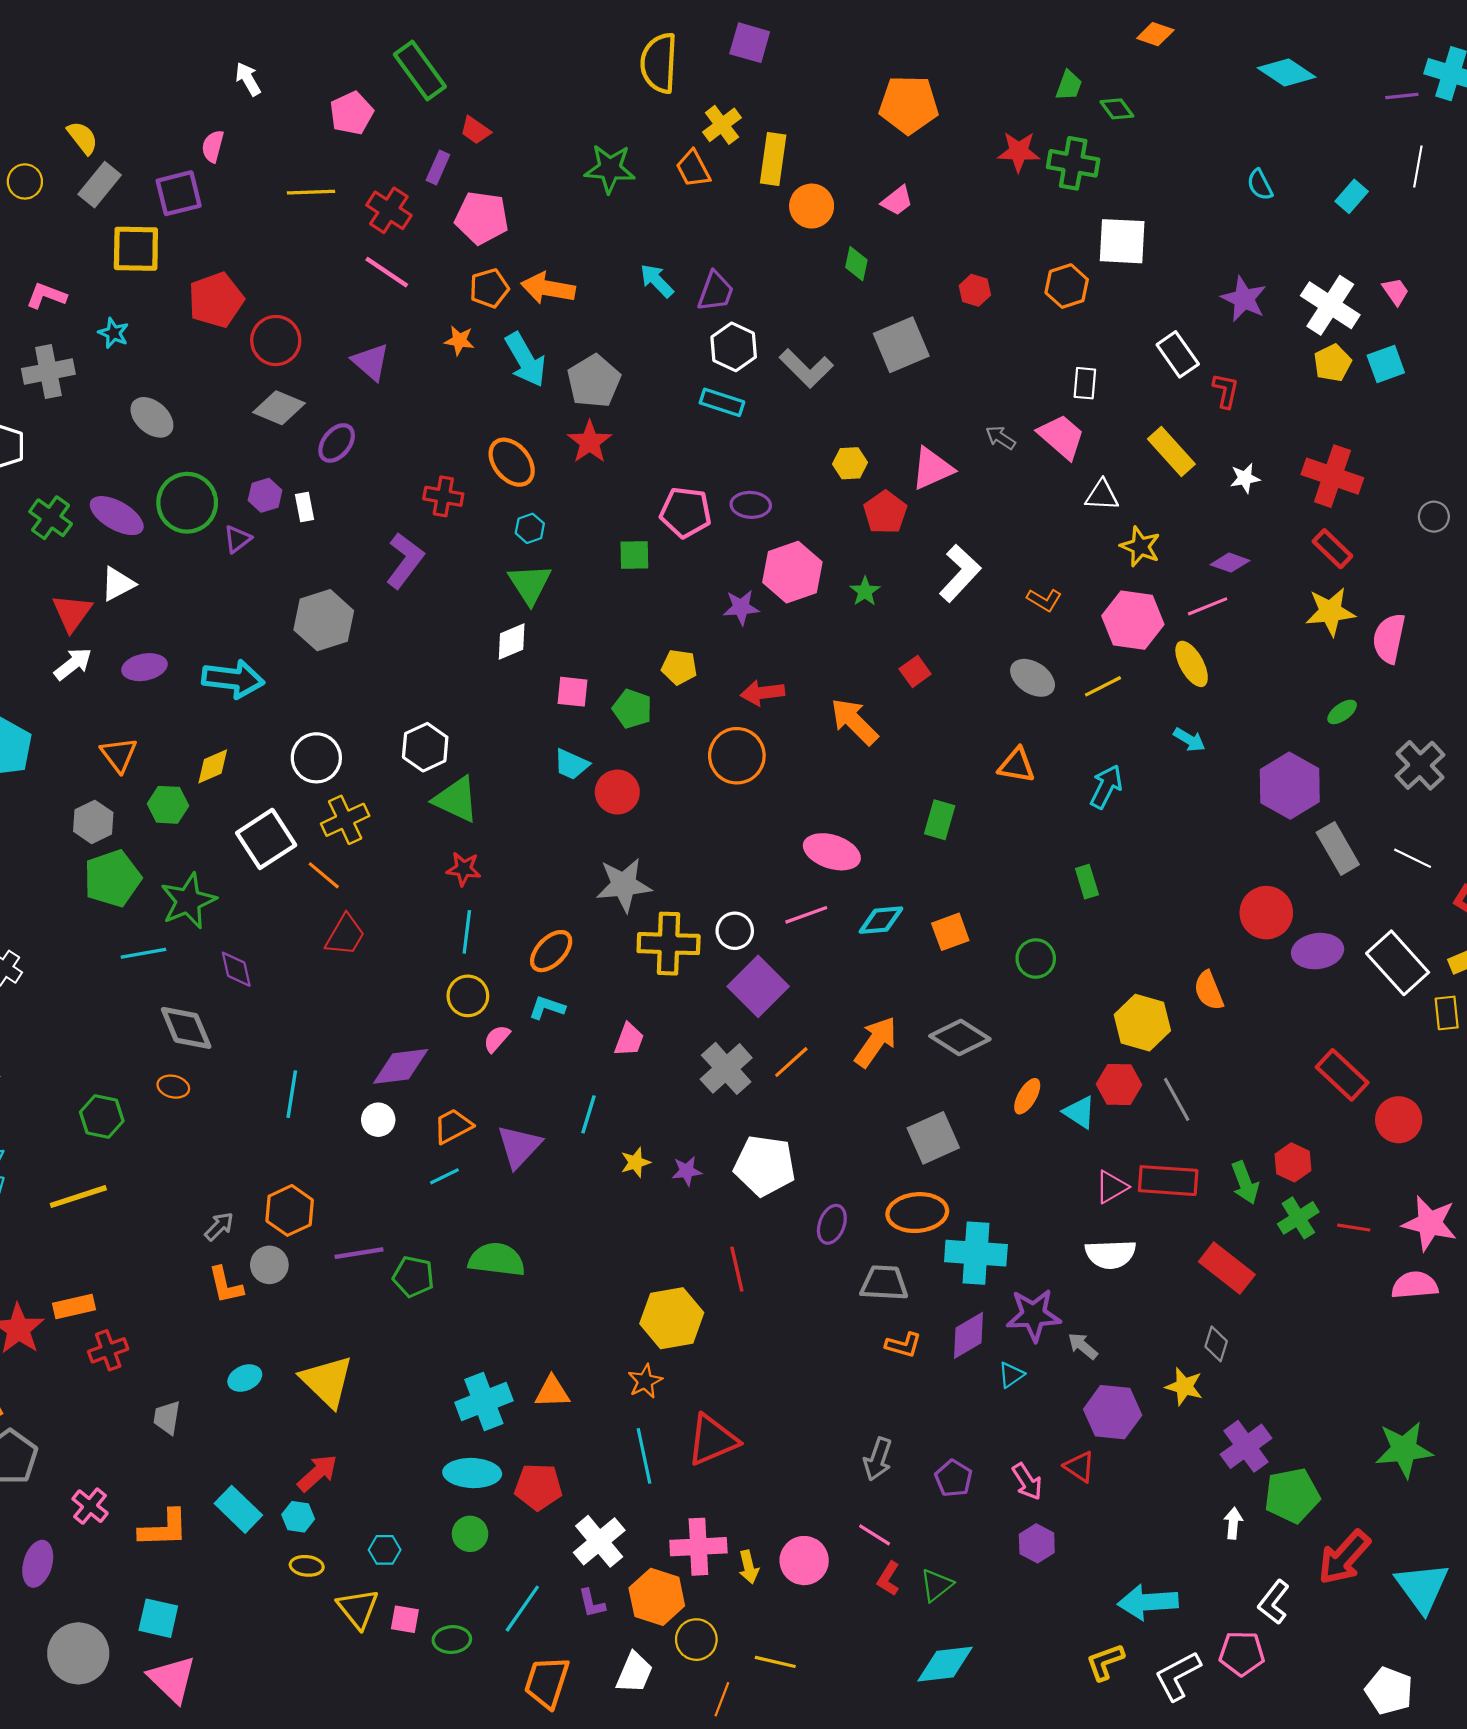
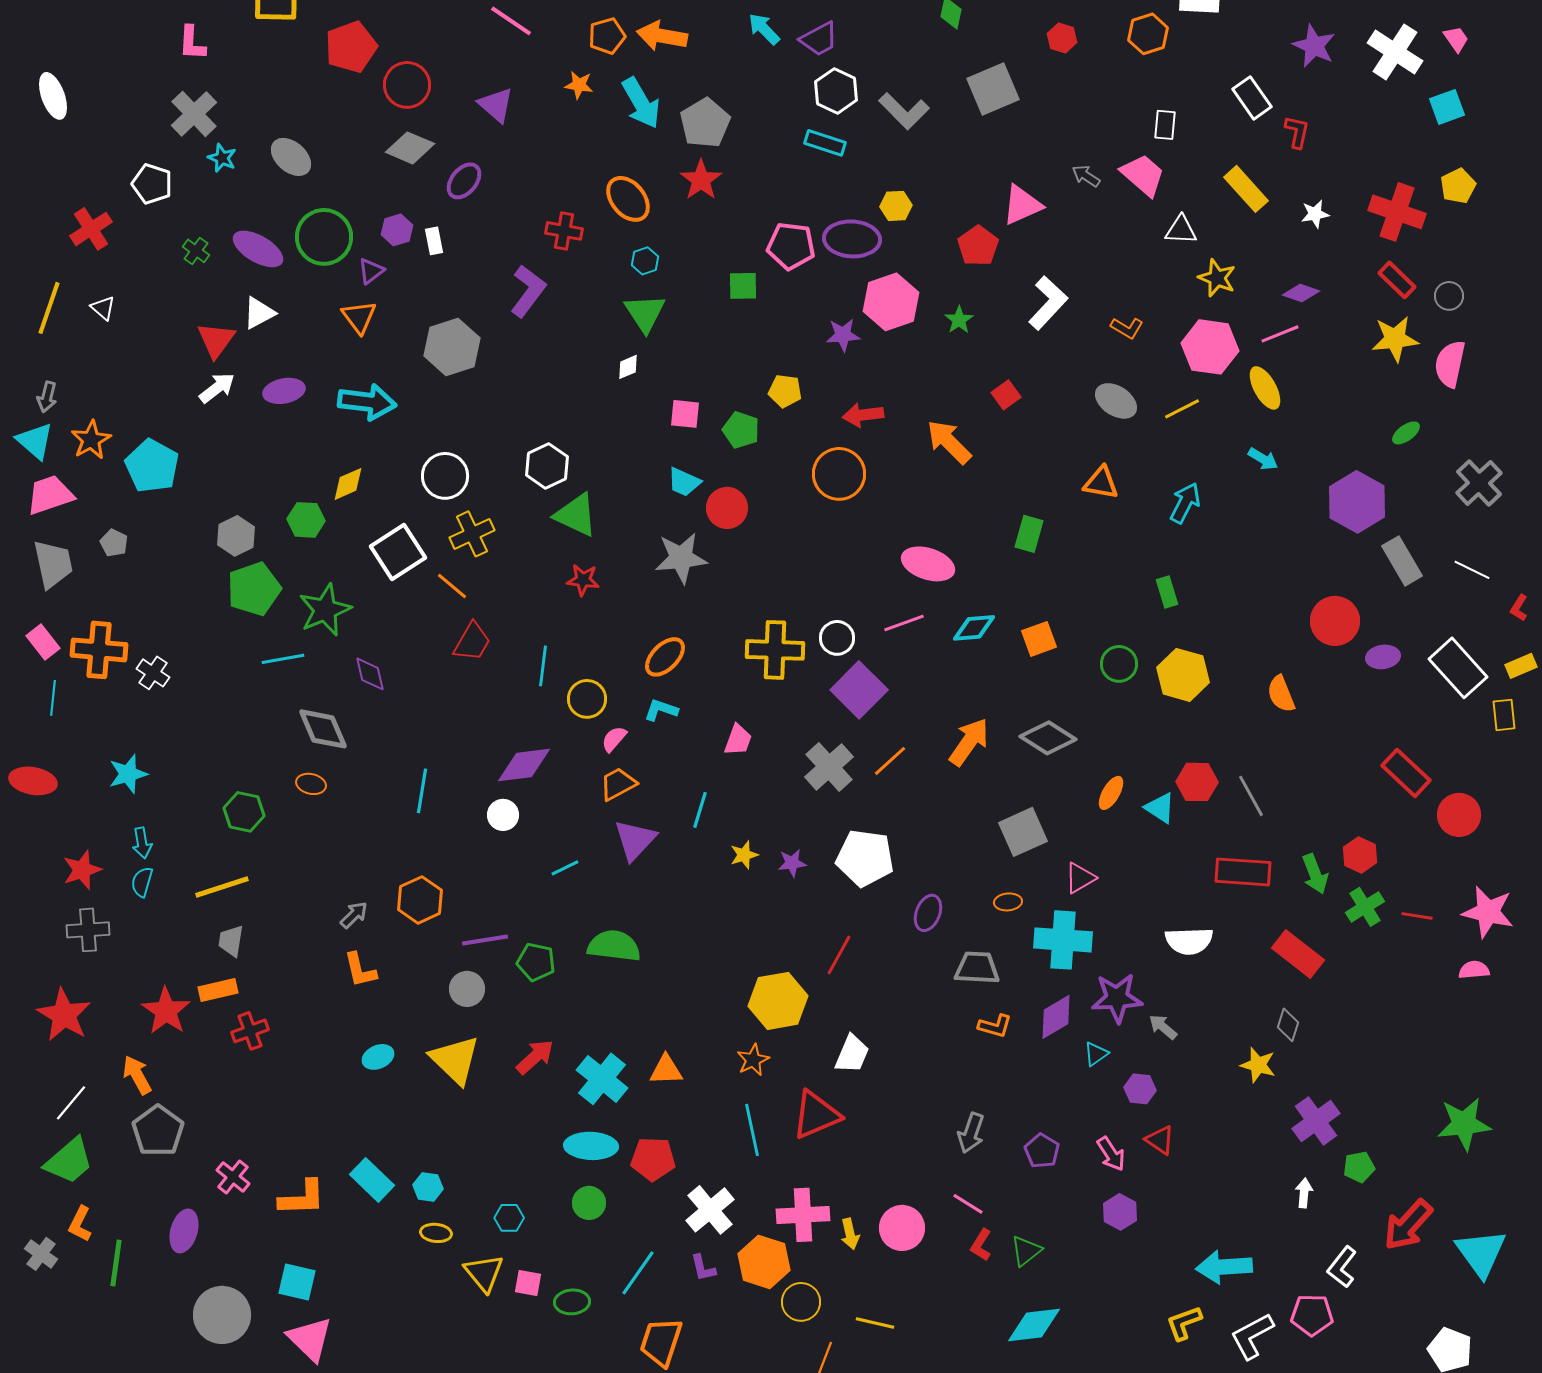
purple trapezoid: (716, 291) -> (819, 39), turned 42
pink L-shape: (46, 296) -> (192, 43), turned -108
cyan star: (114, 333) -> (222, 158), moved
yellow pentagon: (1332, 363) -> (1458, 186), moved
gray cross: (48, 371) -> (194, 114), turned -33
yellow hexagon: (850, 463) -> (896, 206), moved
purple ellipse: (751, 505) -> (852, 239), size x1.5
gray circle: (1434, 517) -> (1449, 296), moved
green cross: (51, 518) -> (196, 251), size x0.7
white diamond: (512, 642) -> (628, 367), size x0.7
orange triangle: (119, 755) -> (359, 317), moved
gray star: (624, 885) -> (681, 558), moved
cyan line: (467, 932) -> (543, 666), moved
purple ellipse: (1318, 951) -> (1383, 657), size x0.7
yellow hexagon: (1142, 1023) -> (1183, 675), moved
orange trapezoid: (453, 1126) -> (618, 784), moved
pink triangle: (1112, 1187) -> (1080, 878), moved
orange ellipse: (917, 1213) -> (1008, 902), size x0.5
gray circle: (269, 1265) -> (467, 989), moved
red line: (737, 1269) -> (839, 955), turned 42
pink semicircle: (1415, 1285) -> (1474, 970), size x0.7
cyan cross: (484, 1401) -> (602, 1079), turned -30
purple hexagon: (1113, 1412) -> (1140, 1089), moved, size x0.6
gray trapezoid: (167, 1418) -> (231, 941), moved
red arrow: (317, 1473) -> (535, 1057), moved
green pentagon: (1292, 1495) -> (1359, 1167), size x0.6
white trapezoid: (634, 1673) -> (852, 1054), moved

